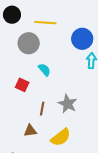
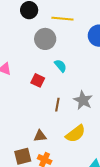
brown triangle: (30, 131) -> (40, 136), moved

